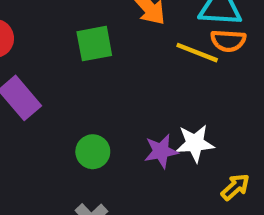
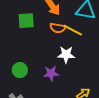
orange semicircle: (228, 41) -> (58, 28), moved
white star: (195, 143) -> (66, 55), moved

